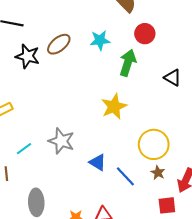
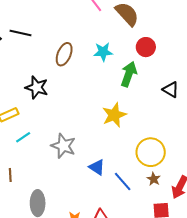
brown ellipse: (59, 44) -> (64, 54), turned -30
black star: (27, 56) -> (37, 87), moved
cyan line: (24, 149) -> (23, 137), moved

